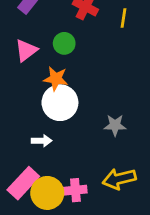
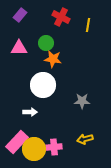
pink triangle: (26, 50) -> (19, 48), turned 36
orange star: (56, 79) -> (53, 59), moved
yellow arrow: (119, 179) -> (85, 139), size x0.7

